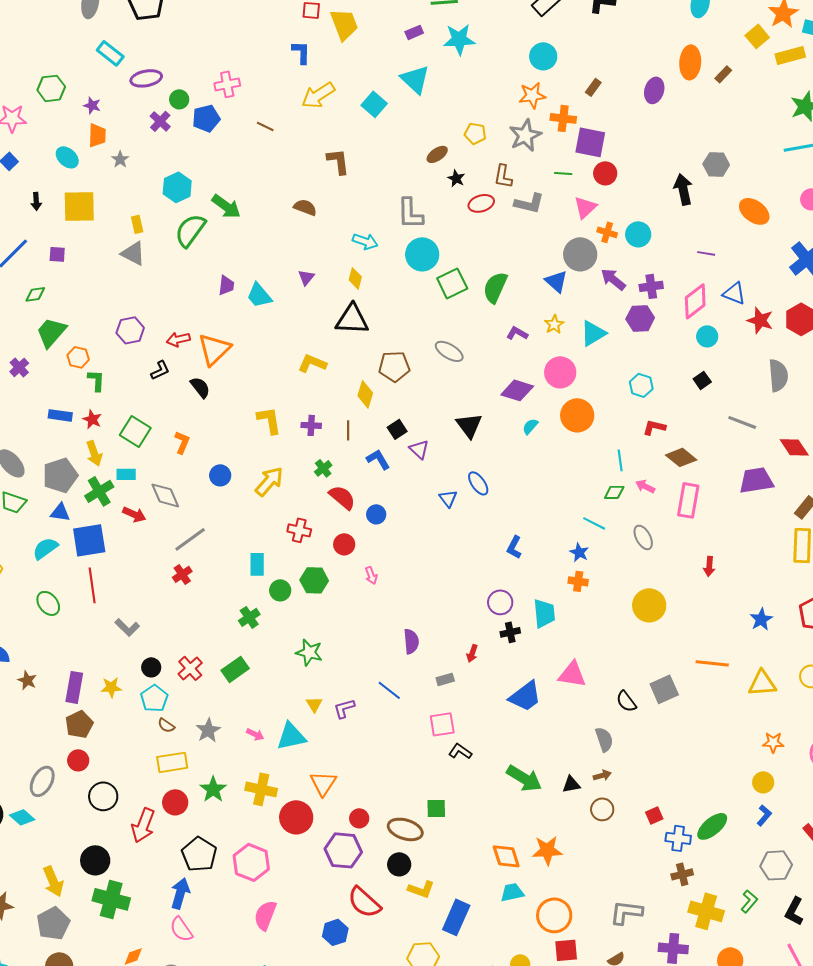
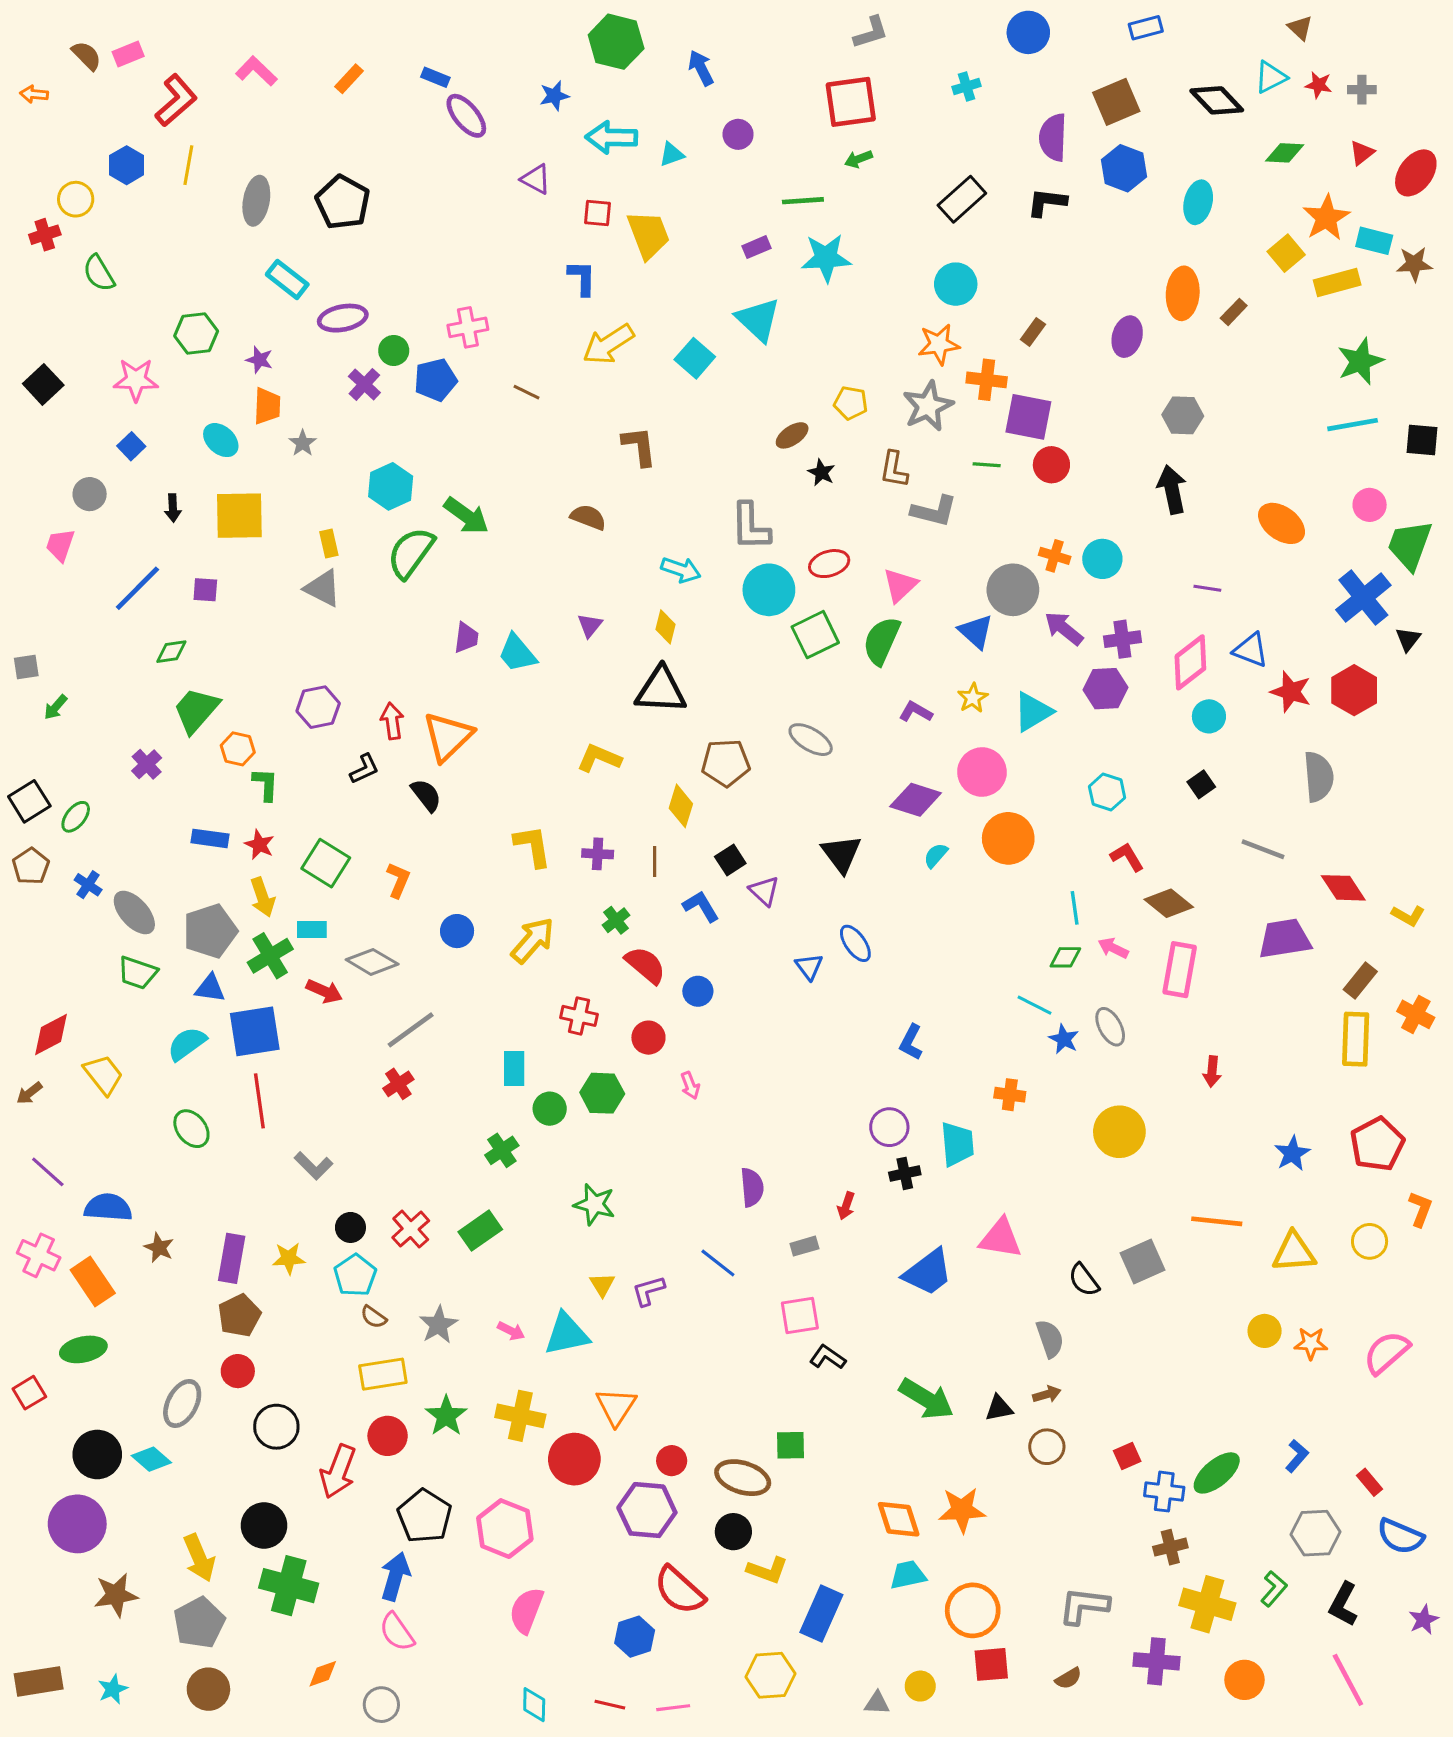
gray hexagon: (716, 164) -> (1183, 415), moved
red ellipse: (481, 203) -> (829, 564), moved
pink triangle: (585, 207) -> (900, 585), moved
red arrow: (178, 339) -> (392, 721), turned 95
red L-shape: (654, 427) -> (1127, 857), turned 45
gray diamond: (165, 495) -> (372, 962), turned -36
blue star: (579, 552) -> (1064, 1039), moved
yellow circle: (763, 782) -> (1265, 1331), moved

